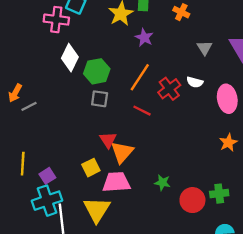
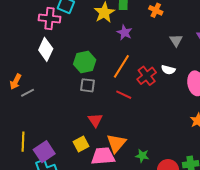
white diamond: (70, 58) -> (46, 49), moved
orange triangle: (122, 152) -> (116, 143), moved
purple square: (47, 176) -> (44, 152), size x1.5

